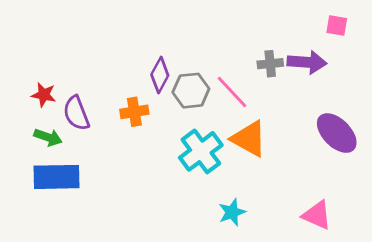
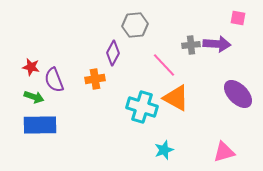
gray hexagon: (191, 91) -> (135, 25), moved
cyan cross: (201, 151) -> (142, 107), turned -36
pink triangle: (317, 215) -> (224, 152), turned -40

